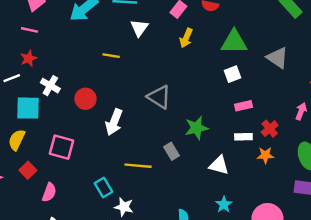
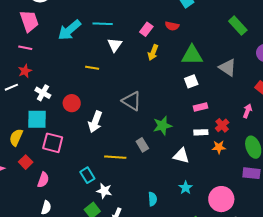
cyan square: (28, 108) -> (37, 119), moved

